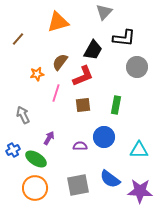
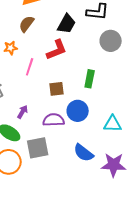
brown semicircle: (60, 62) -> (27, 24), moved
brown square: (83, 105) -> (57, 89), moved
purple semicircle: (80, 146) -> (54, 120), size x1.5
gray square: (78, 185) -> (38, 148), moved

